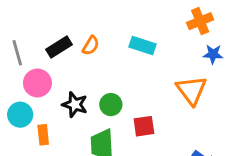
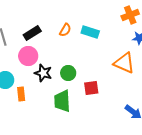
orange semicircle: (91, 46) -> (65, 30), moved
pink circle: (37, 83) -> (28, 56), moved
orange triangle: (191, 90) -> (124, 63), turned -30

